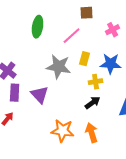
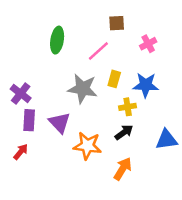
orange star: (63, 131) -> (87, 146), moved
orange arrow: (92, 133) -> (123, 169), turned 48

